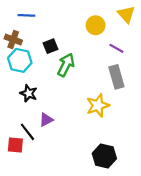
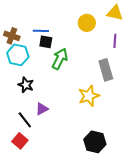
yellow triangle: (126, 14) -> (115, 13), turned -36
blue line: (26, 15) -> (41, 31), moved
black square: (51, 46) -> (46, 42), turned 32
purple line: (116, 48) -> (115, 41), moved, turned 64
red square: (15, 145) -> (20, 141), moved, turned 35

